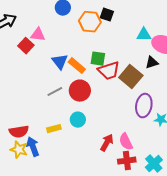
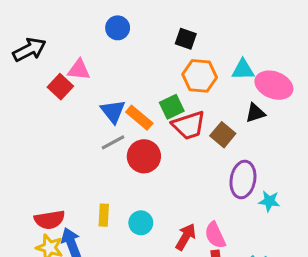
orange hexagon: (90, 22) -> (200, 76), moved
green square: (98, 59) -> (172, 107), turned -35
brown square: (131, 77) -> (223, 135), size x0.7
gray line: (55, 92) -> (113, 142), moved
cyan circle: (78, 120) -> (141, 223), moved
yellow rectangle: (54, 129) -> (104, 215), turned -72

